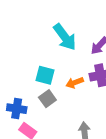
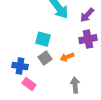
orange arrow: (75, 83) -> (67, 57), moved

